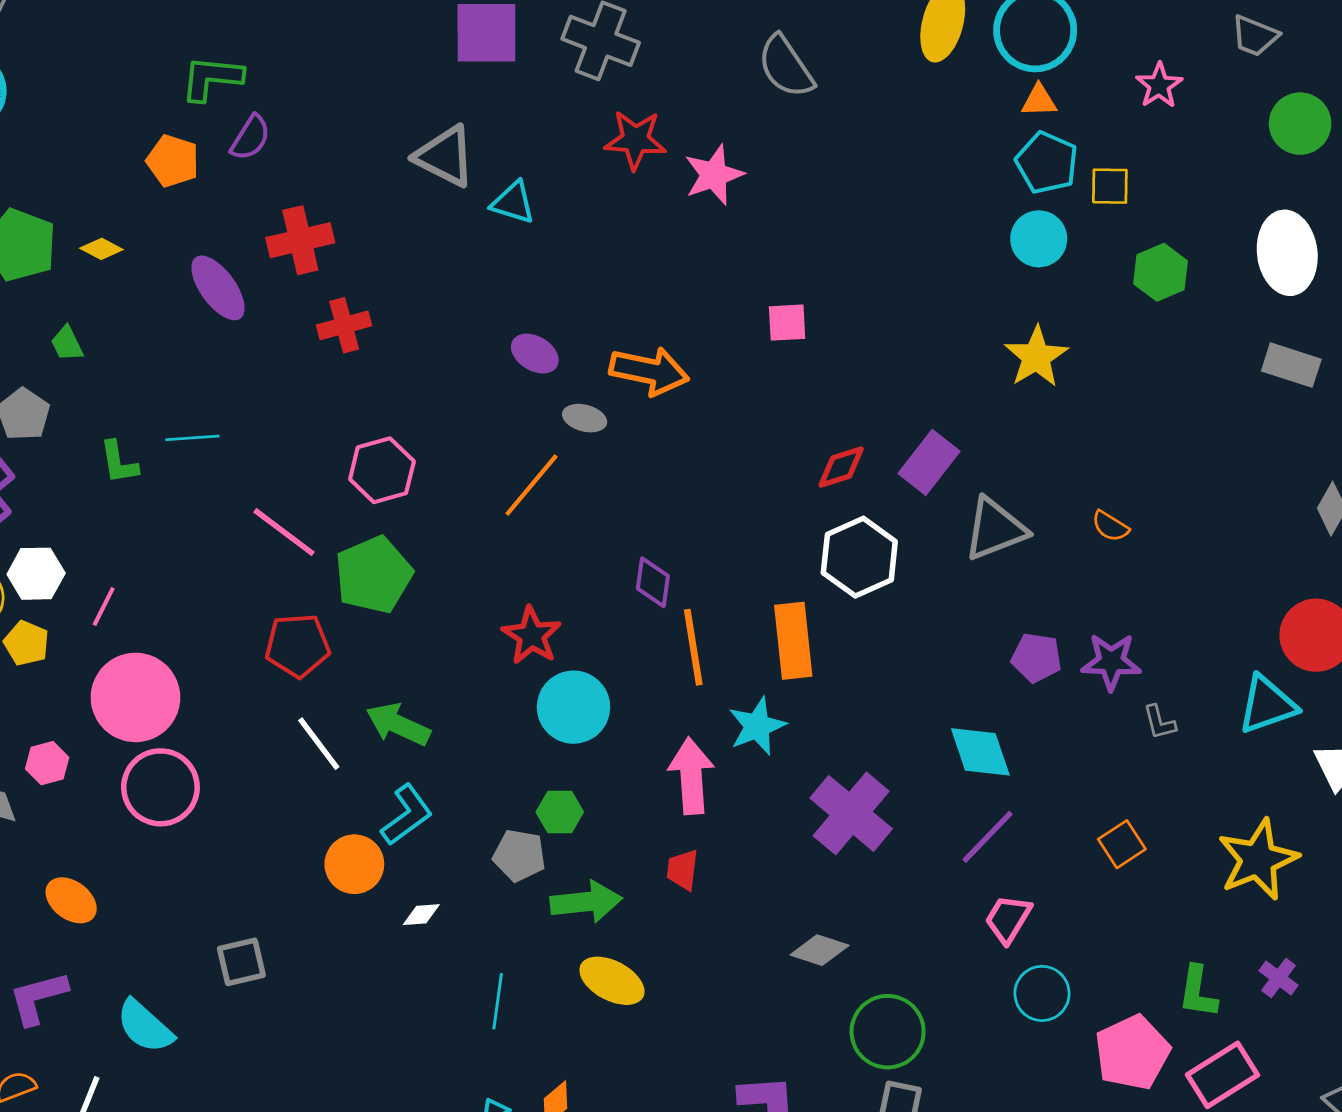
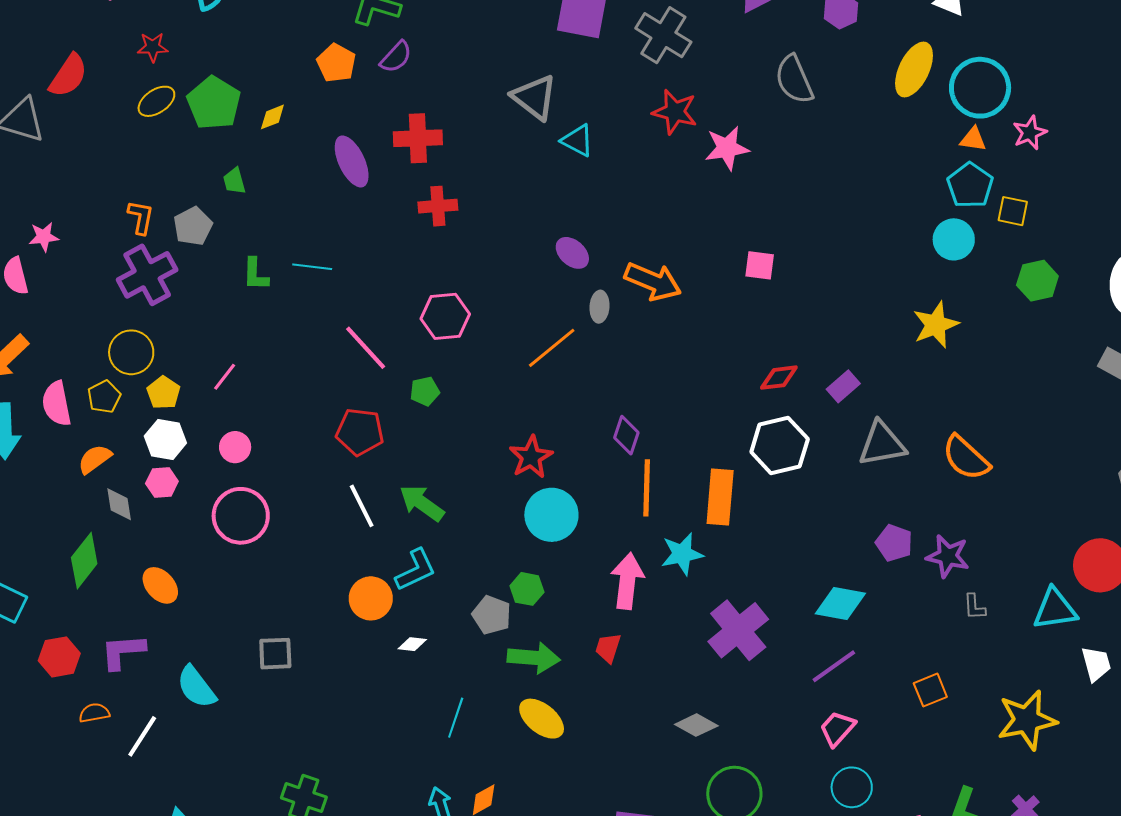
pink star: (1159, 85) -> (1030, 133), moved
yellow diamond: (101, 249) -> (272, 117), turned -60
gray ellipse: (585, 418) -> (600, 307), turned 68
purple rectangle: (929, 462) -> (843, 386), size x0.7
orange semicircle: (1110, 526) -> (966, 458), size x1.8
white hexagon: (36, 574) -> (165, 440), moved
green pentagon: (374, 575) -> (425, 391), size x0.5
pink circle: (135, 697) -> (235, 447), size x0.5
cyan diamond: (980, 752) -> (840, 603), turned -72

